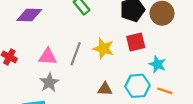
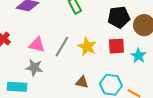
cyan star: (157, 64) -> (138, 56), moved
gray star: (49, 82) -> (34, 68), turned 30

